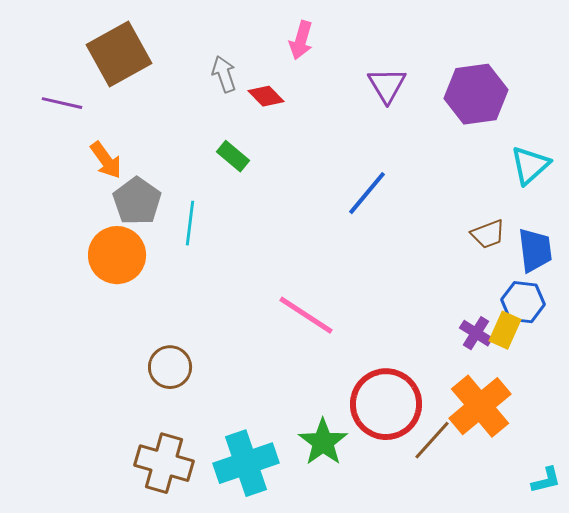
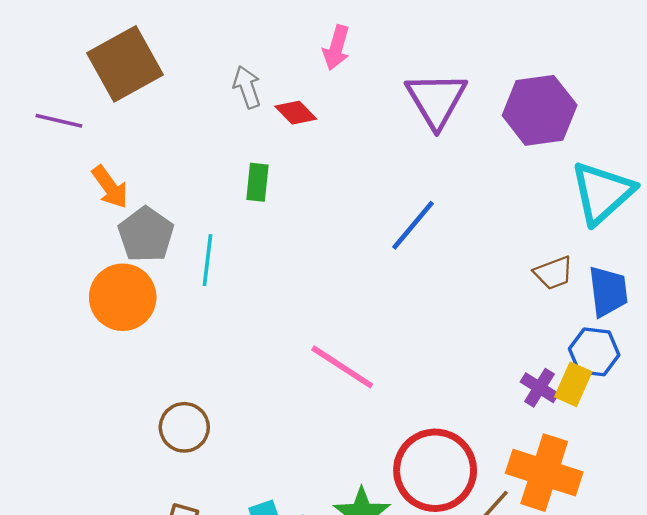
purple triangle: (387, 85) -> (436, 100), size x1.4
green rectangle: (233, 156) -> (257, 182), turned 56
cyan triangle: (530, 165) -> (602, 193), size x1.4
orange cross: (480, 406) -> (544, 473), turned -32

